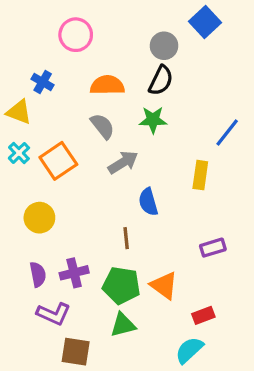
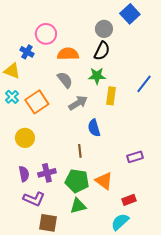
pink circle: (76, 35) -> (46, 34), moved
yellow rectangle: (200, 175) -> (111, 96), moved

